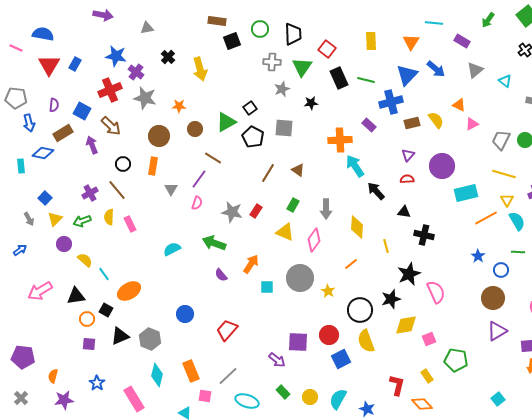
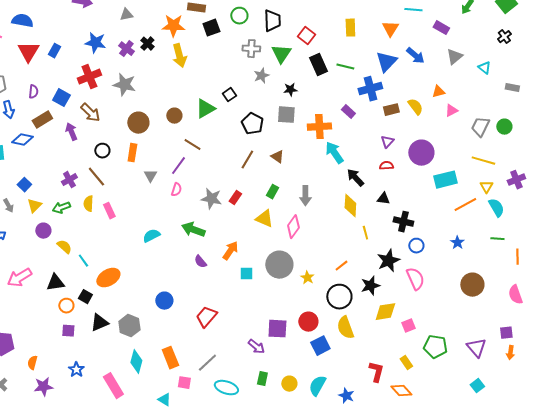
purple cross: (136, 72) -> (126, 49), moved
orange triangle: (459, 105) -> (438, 92), turned -40
orange star: (179, 106) -> (173, 26), moved, size x1.6
gray square: (284, 128) -> (286, 115), moved
black pentagon: (253, 137) -> (252, 124), moved
yellow diamond: (357, 227) -> (350, 206), moved
orange line: (351, 264) -> (341, 266), moved
blue circle: (501, 270) -> (416, 246), moved
purple triangle: (497, 331) -> (476, 348), moved, turned -40
green rectangle: (283, 392) -> (262, 379), turned 56

